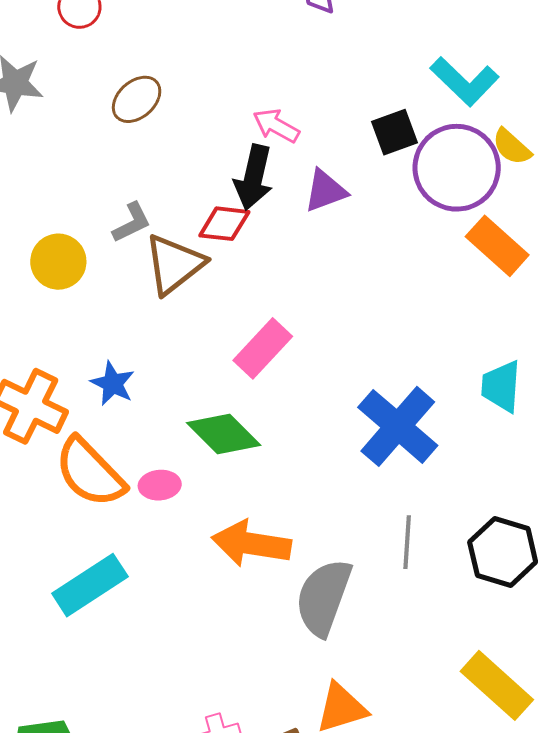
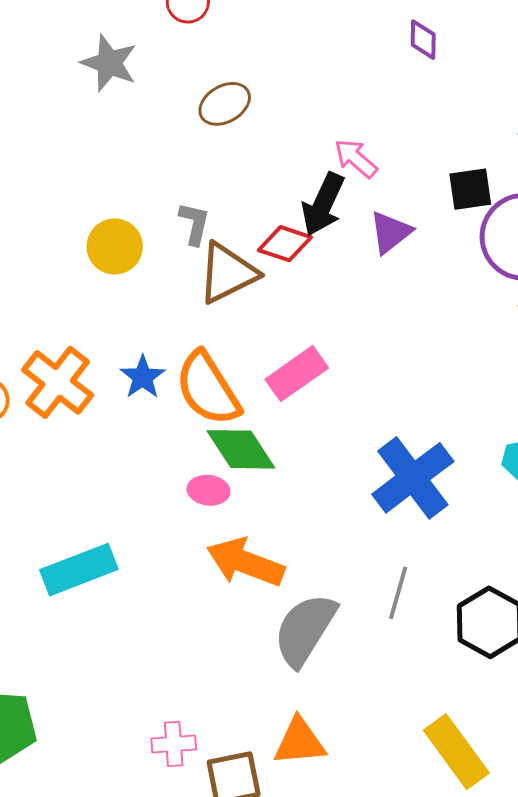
purple triangle: (325, 191) -> (391, 232), turned -30
gray L-shape: (132, 223) -> (194, 223), turned -63
orange semicircle: (90, 472) -> (208, 389), moved
pink ellipse: (160, 485) -> (209, 490), moved

